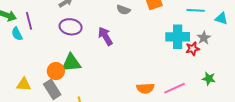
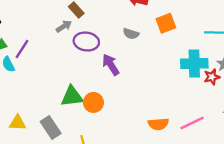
purple line: (29, 21) -> (22, 49), turned 48
purple ellipse: (71, 27) -> (86, 42), moved
orange circle: (56, 71) -> (93, 102), moved

